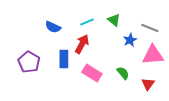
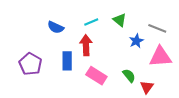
red arrow: (82, 44) -> (86, 45), turned -30
red triangle: (148, 84) -> (147, 87), moved

